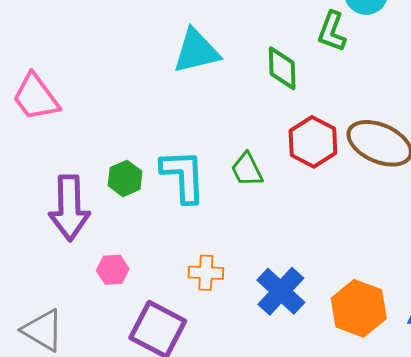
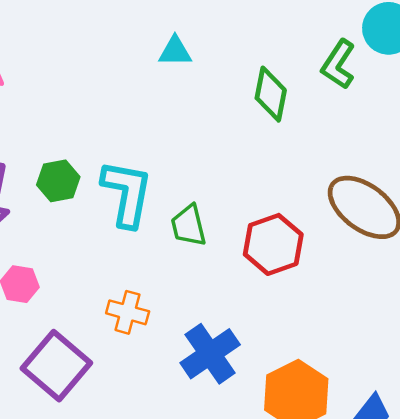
cyan triangle: (196, 51) -> (175, 51), size x0.6
red hexagon: (313, 142) -> (273, 244), moved
green trapezoid: (247, 170) -> (189, 226), moved

